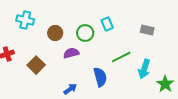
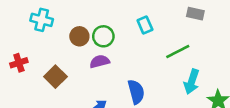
gray rectangle: (147, 30) -> (195, 14), moved
green circle: (85, 33) -> (103, 36), moved
green line: (121, 57) -> (178, 51), moved

